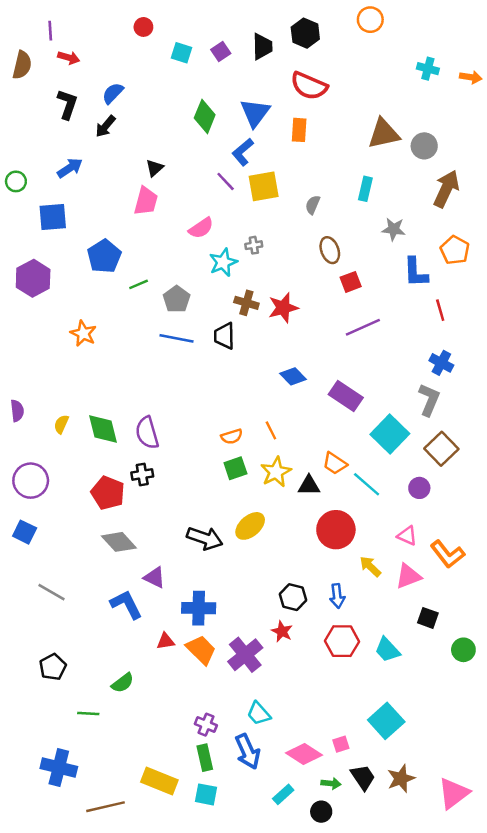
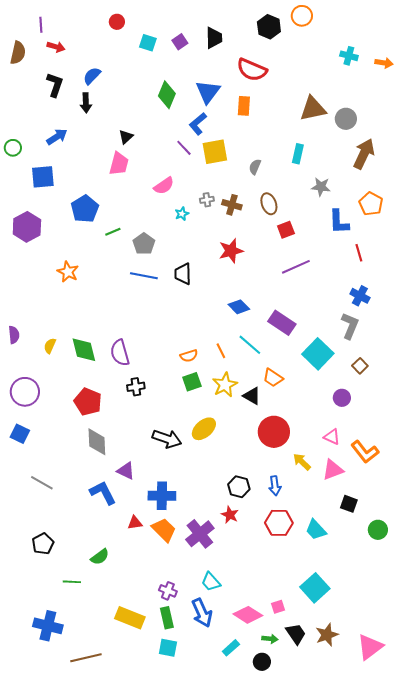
black hexagon: (305, 33) -> (269, 27), moved
black arrow: (105, 126) -> (86, 103), turned -42
cyan star: (223, 262) -> (182, 214), size x0.6
brown cross: (246, 303) -> (232, 205), moved
brown square: (441, 449) -> (360, 366), size x0.6
black cross: (142, 474) -> (136, 387), moved
cyan line: (367, 484) -> (250, 345), moved
black triangle: (309, 485) -> (252, 396), turned 30
gray diamond: (119, 542) -> (97, 442), turned 40
yellow rectangle: (159, 781) -> (130, 618), moved

